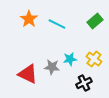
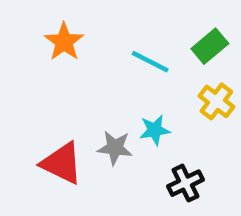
cyan line: (57, 24) -> (150, 62), moved
yellow cross: (94, 59) -> (216, 101), moved

